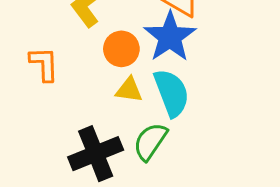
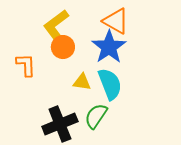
orange circle: (121, 49) -> (63, 47), moved

